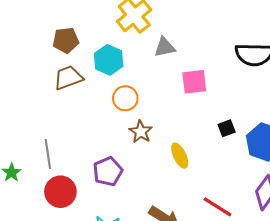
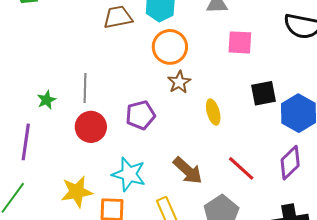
orange circle: (125, 98) -> (170, 47), size x1.4
black square: (227, 128) -> (263, 93), size x1.5

